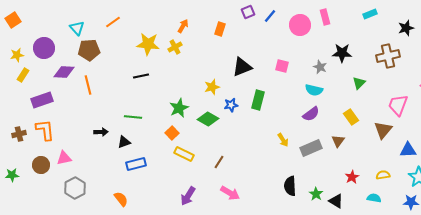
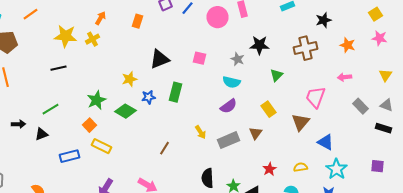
green line: (133, 117) -> (50, 109), turned -36
blue triangle: (408, 150) -> (326, 142), turned 30
brown line: (219, 162) -> (164, 148), moved
blue rectangle: (136, 164) -> (70, 156), moved

